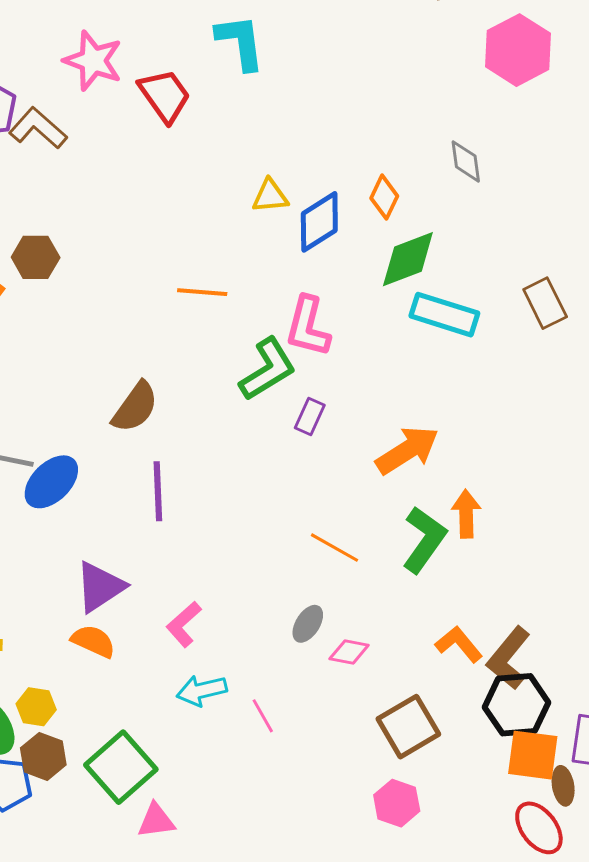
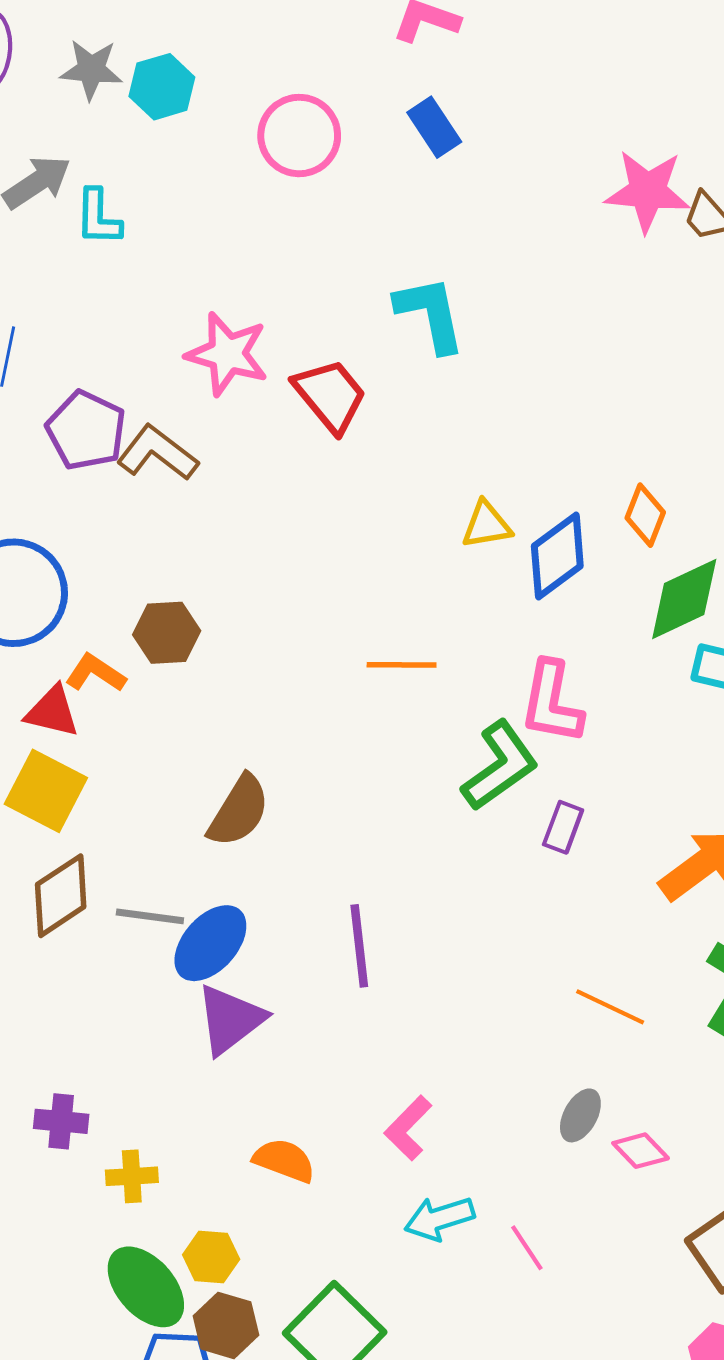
brown semicircle: (135, 407) -> (239, 811), moved
purple triangle: (100, 587) -> (230, 1019), moved
pink diamond: (349, 652) -> (641, 1151), turned 39

